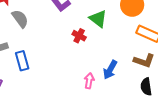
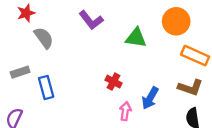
green triangle: (98, 19) -> (136, 38), turned -30
red cross: (79, 36) -> (113, 82), moved

